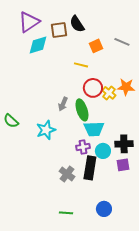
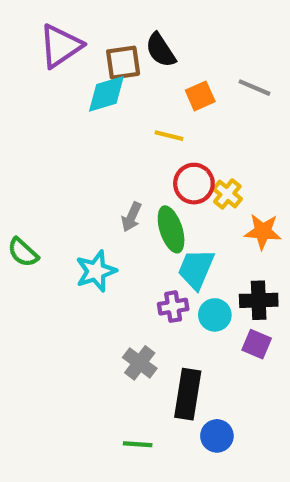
cyan diamond: (38, 45) -> (106, 94), moved
orange star: (126, 87) -> (263, 232), moved
cyan trapezoid: (94, 129) -> (196, 269), turned 115
purple square: (123, 165) -> (257, 344), turned 32
black rectangle: (90, 168) -> (188, 394), moved

